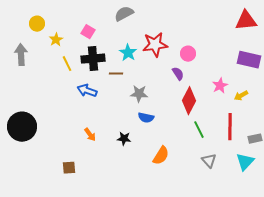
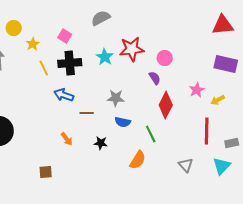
brown line: (116, 74) -> (87, 113), moved
green line: (199, 130) -> (151, 134), moved

